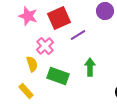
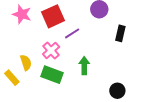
pink cross: (45, 46) -> (51, 50), moved
yellow rectangle: (26, 91) -> (12, 78), moved

